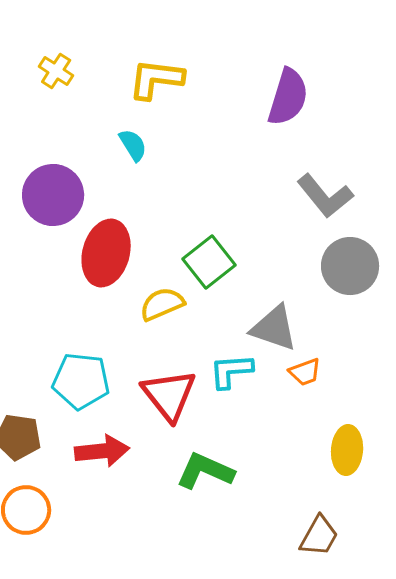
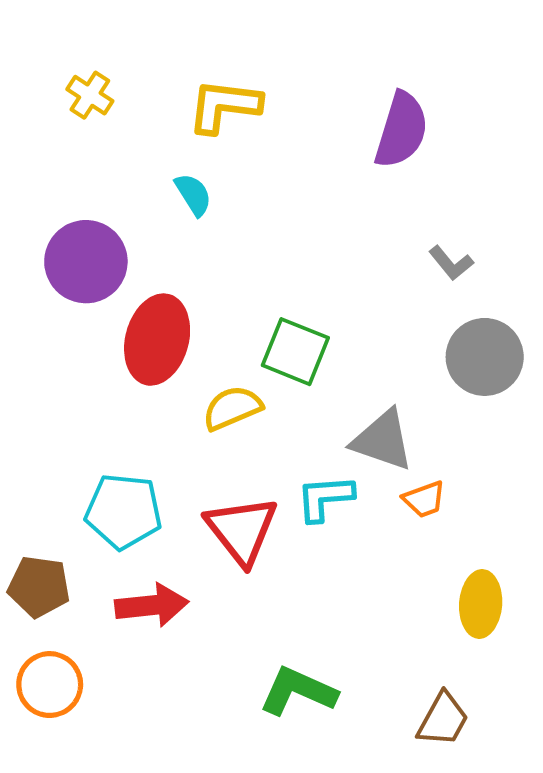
gray L-shape: (325, 196) -> (451, 263), size x0.6
green square: (209, 262) -> (295, 352), turned -30
green L-shape: (205, 471) -> (298, 691), moved

